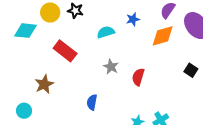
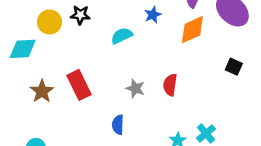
red rectangle: (65, 51) -> (79, 85), moved, turned 35
gray star: (111, 67) -> (135, 88), moved
brown star: (44, 84) -> (42, 91), moved

